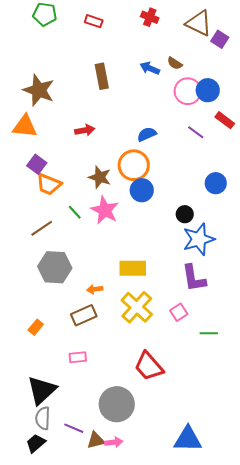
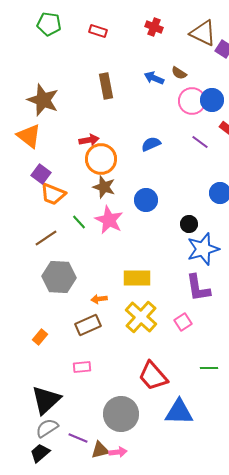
orange triangle: (25, 126) -> (29, 136), turned 32
orange circle: (134, 165) -> (101, 159), moved
green line: (209, 333) -> (209, 368), moved
gray semicircle: (43, 418) -> (47, 428), turned 55
blue triangle: (188, 439) -> (179, 412), moved

